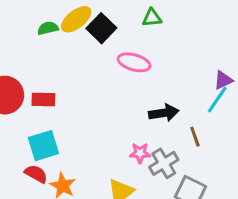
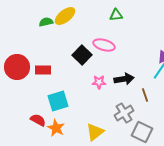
black square: (101, 28) -> (82, 55), moved
cyan square: (43, 146) -> (58, 101), moved
pink star: (140, 153) -> (99, 82), moved

